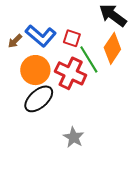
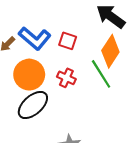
green line: (89, 59) -> (101, 74), moved
red cross: (71, 73) -> (66, 78), size x0.6

